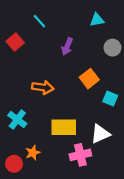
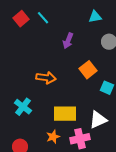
red square: (15, 42) -> (21, 19), moved
orange star: (33, 153) -> (53, 137), moved

